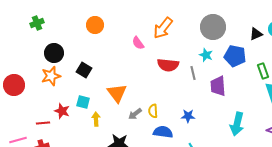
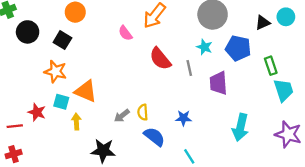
black circle: (54, 53) -> (28, 32), moved
red semicircle: (168, 65) -> (160, 59), turned 45
black square: (84, 70) -> (62, 40), moved
orange star: (51, 76) -> (55, 71), moved, turned 30
orange triangle: (117, 93) -> (86, 91), moved, turned -30
blue semicircle: (163, 132) -> (154, 137), turned 30

